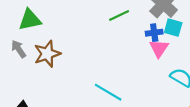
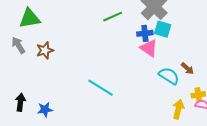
pink triangle: (159, 48) -> (149, 48), turned -30
brown star: (47, 54) -> (45, 50), size x0.7

